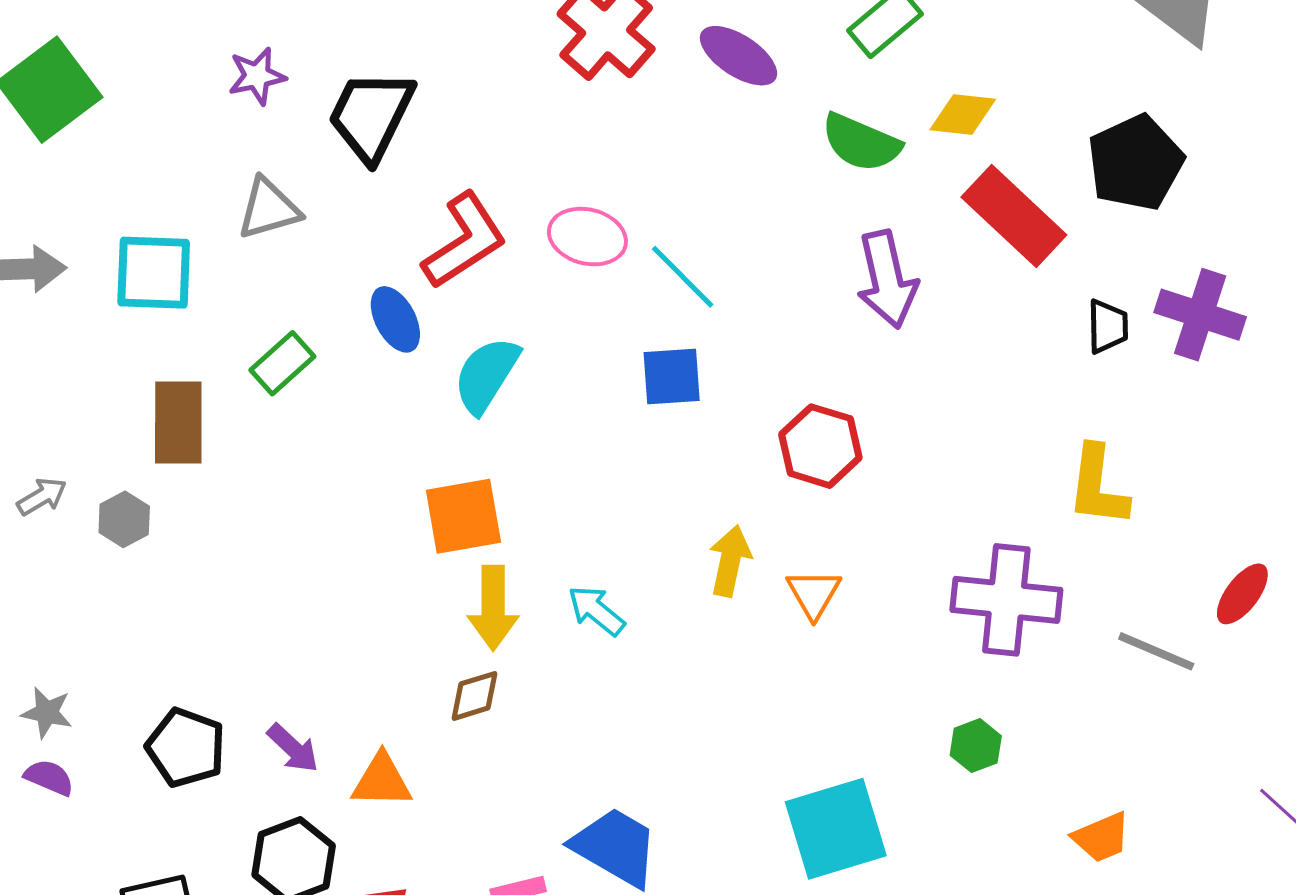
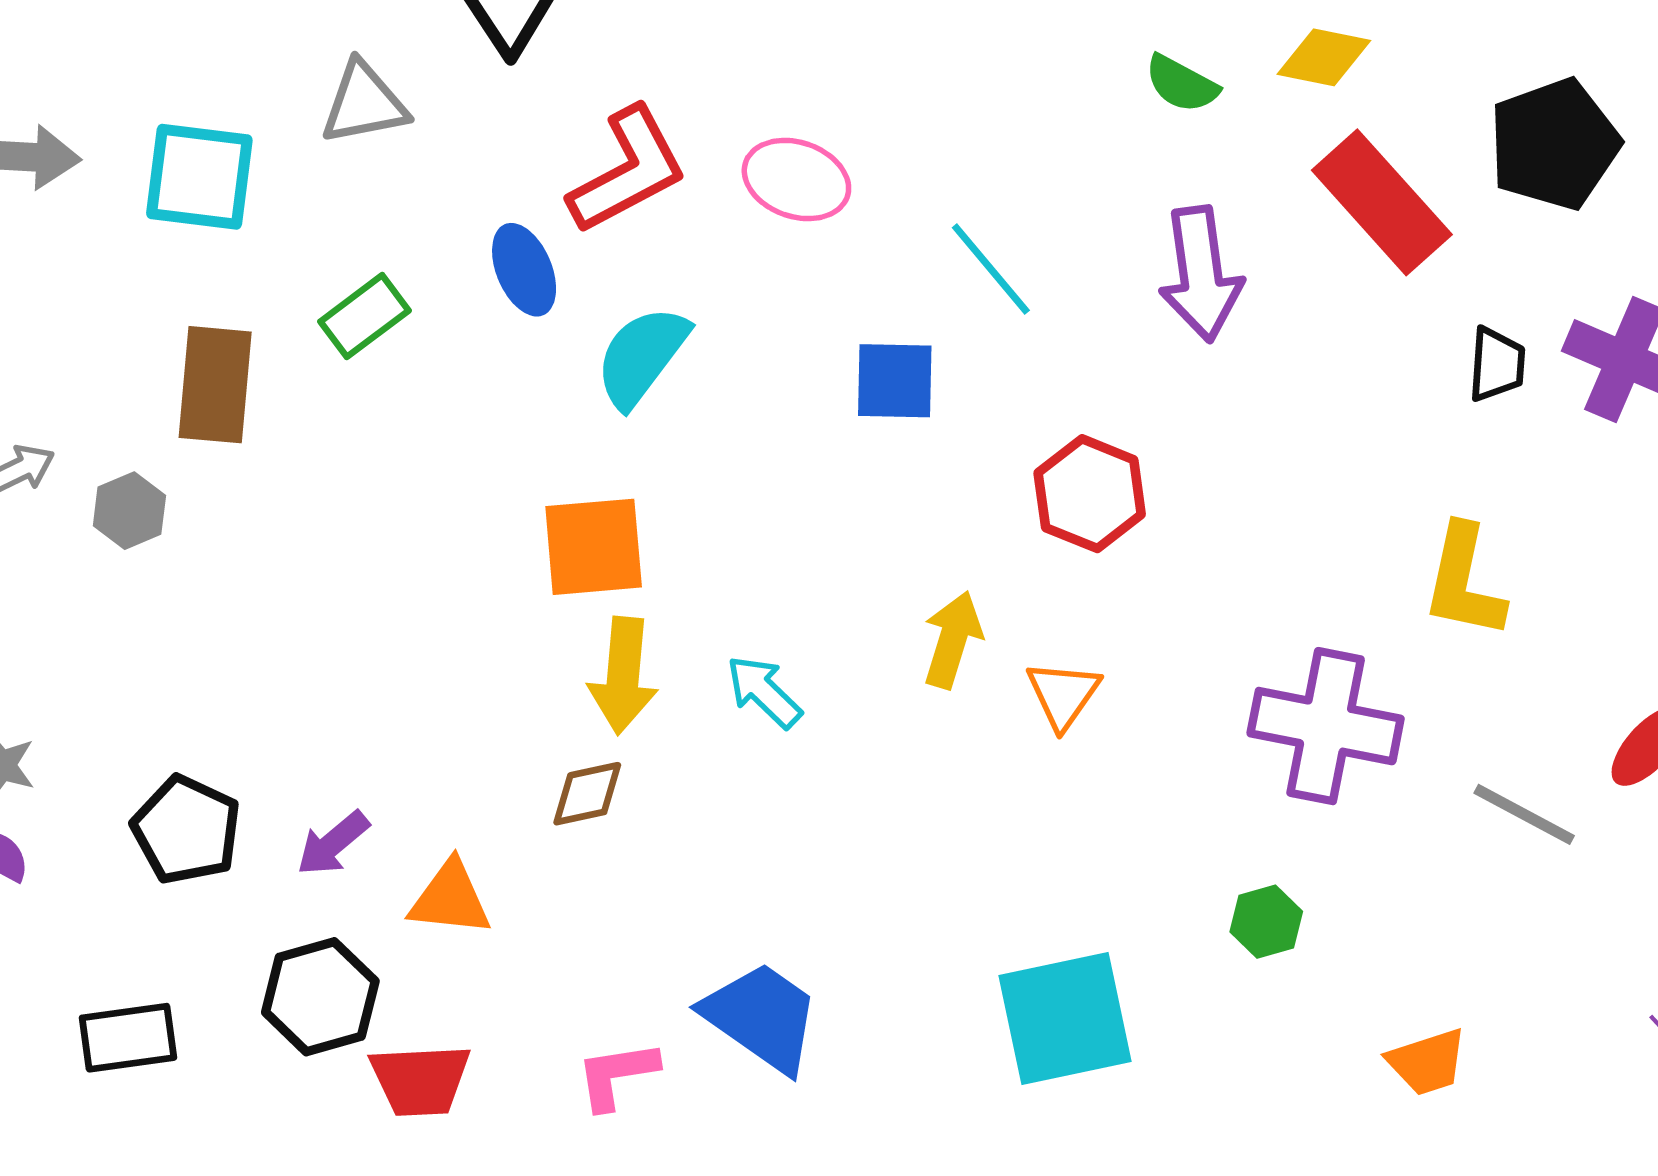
green semicircle: (861, 143) -> (1182, 84), size x0.7
cyan line: (683, 277) -> (991, 269), moved
purple arrow: (293, 748) -> (333, 843), turned 92

